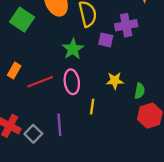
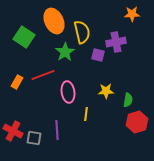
green star: (73, 49) -> (65, 52), moved
red line: (40, 82) -> (43, 75), moved
gray square: (33, 134) -> (34, 138), turned -35

